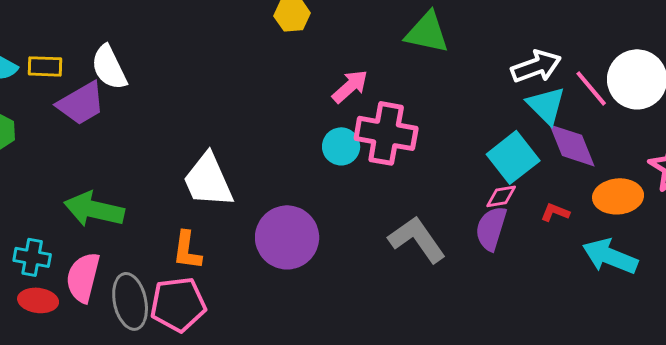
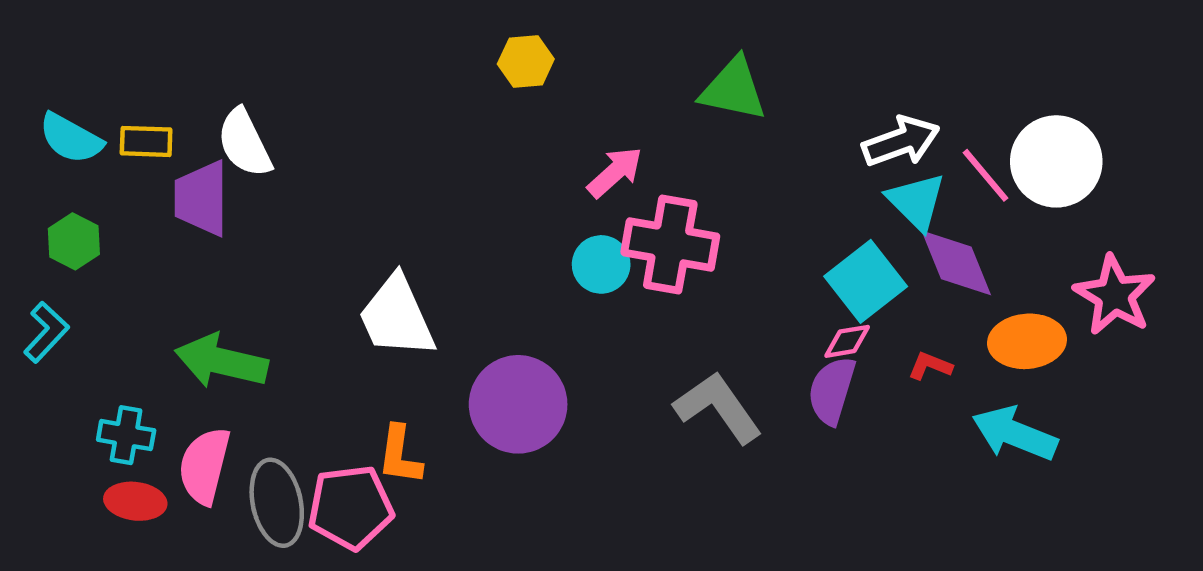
purple trapezoid: (81, 103) -> (201, 198), turned 120
orange L-shape: (187, 250) -> (400, 455), moved

